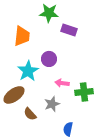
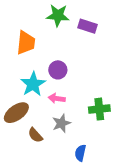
purple rectangle: (69, 30) -> (87, 26), moved
pink arrow: (62, 83) -> (57, 98), moved

